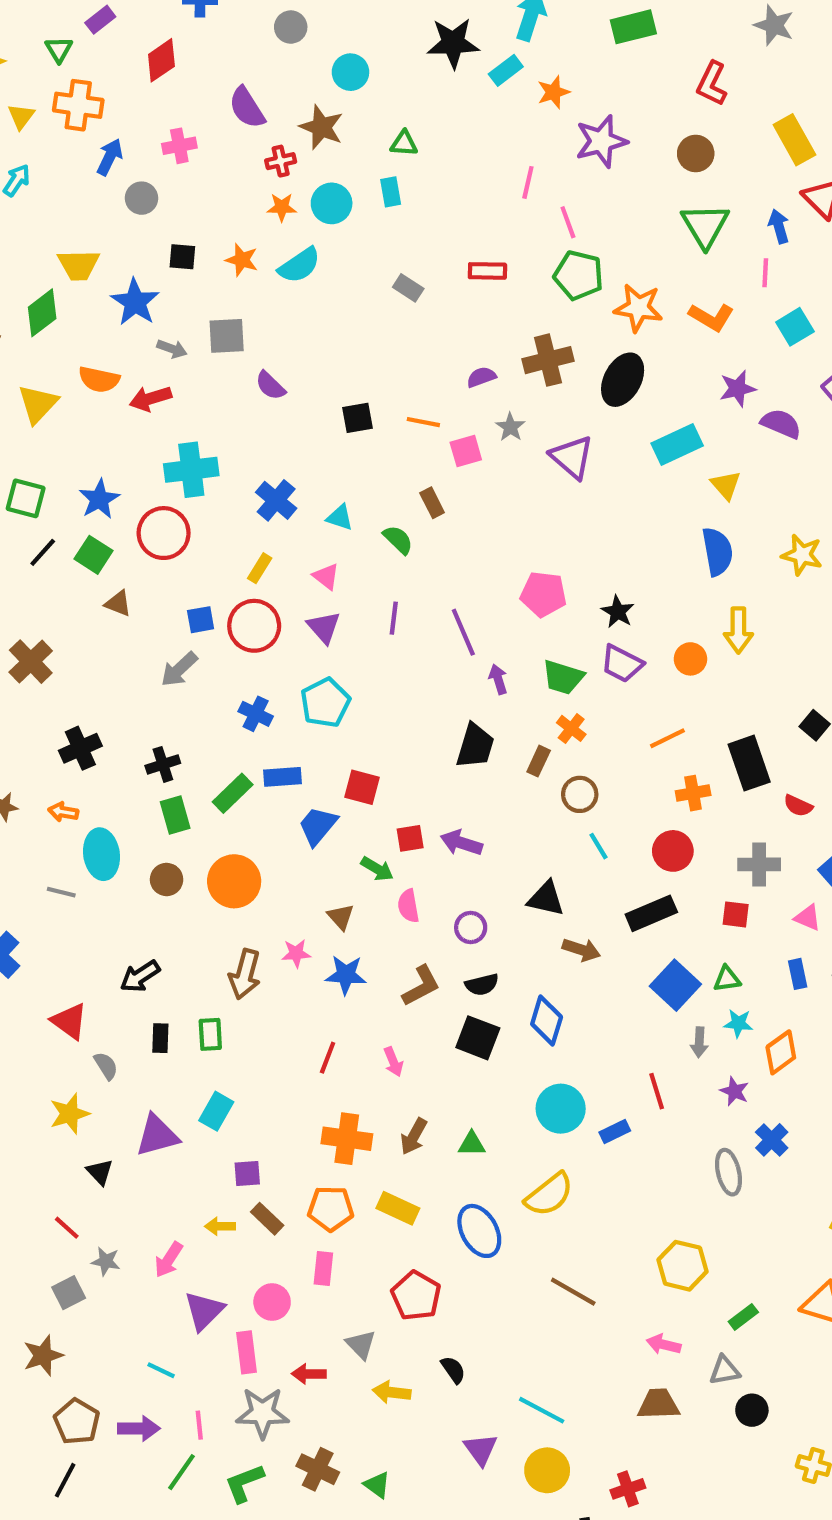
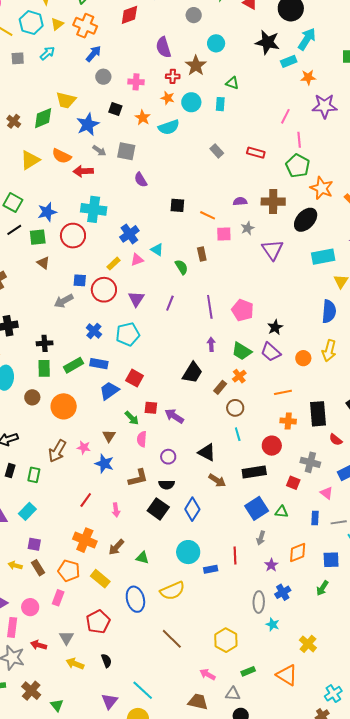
pink cross: (179, 146) -> (136, 82), moved
green square: (93, 555) -> (38, 237), turned 36
pink triangle: (326, 576) -> (137, 260), moved, turned 48
purple line: (463, 632) -> (210, 307), moved
cyan star: (738, 1023) -> (273, 624), moved

